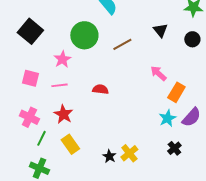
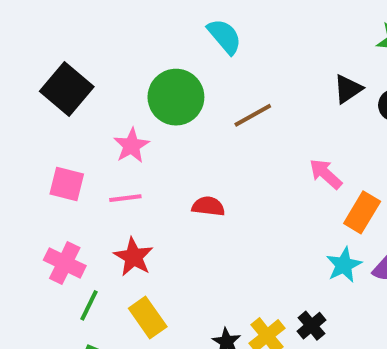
black triangle: (160, 30) -> (348, 89), moved, turned 35
black cross: (174, 148) -> (311, 326), moved

